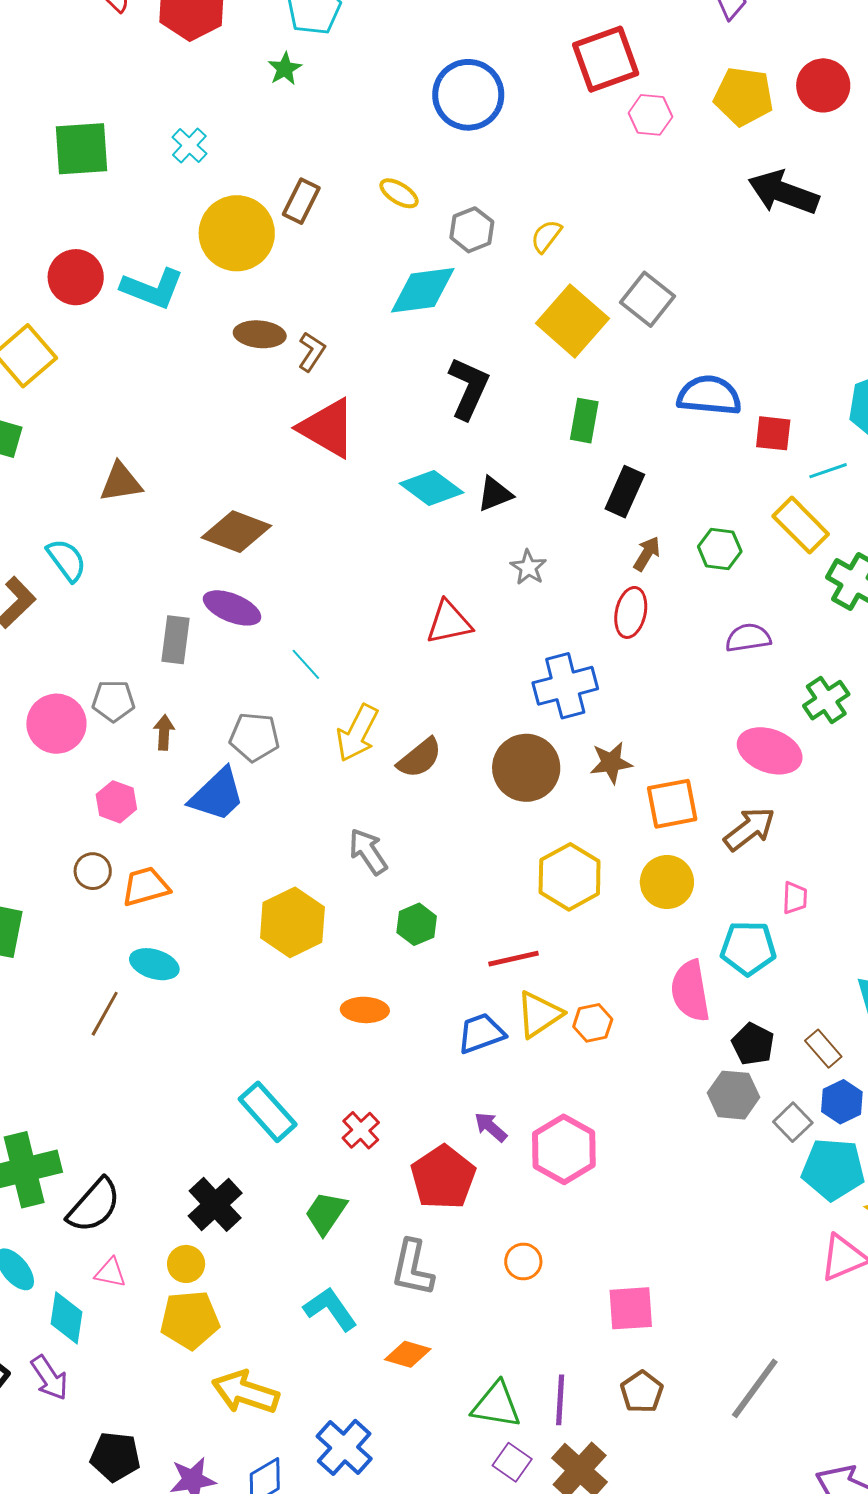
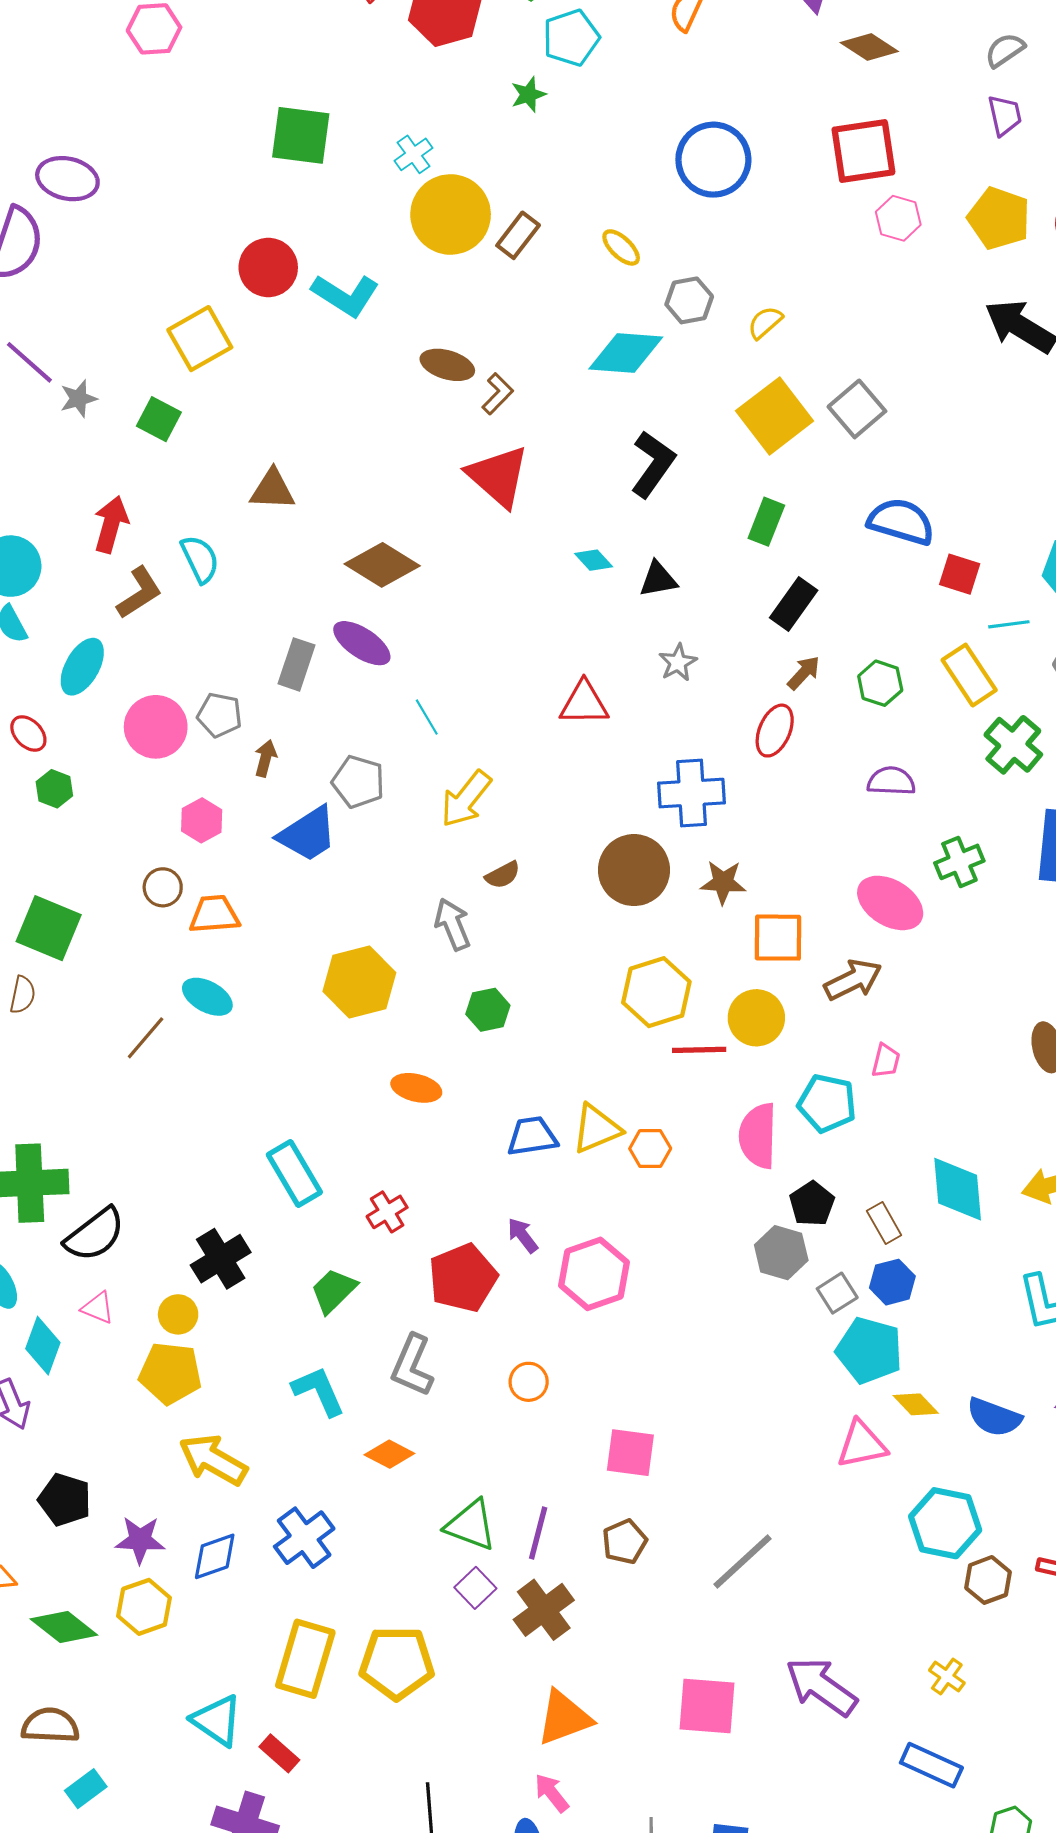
yellow circle: (237, 233) -> (451, 214), moved
cyan diamond: (431, 488) -> (594, 560), size x0.6
brown semicircle: (420, 758) -> (503, 875), moved, size x0.7
red line: (514, 959) -> (699, 1050), moved

